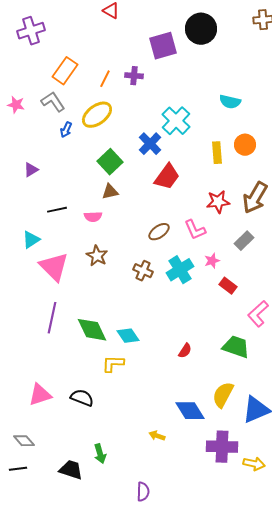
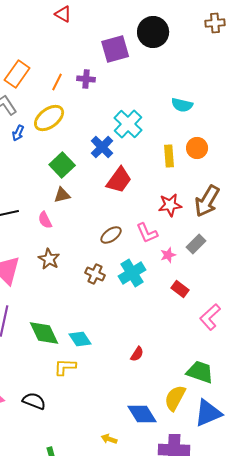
pink semicircle: (93, 217) -> (45, 220), turned 66
pink star: (212, 261) -> (168, 255), moved
green trapezoid: (236, 347) -> (200, 372), moved

